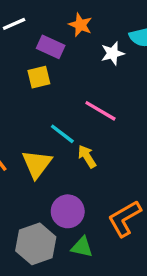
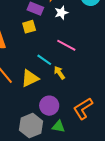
white star: (113, 53) -> (61, 13), moved
yellow triangle: (37, 164) -> (30, 78), turned 30

